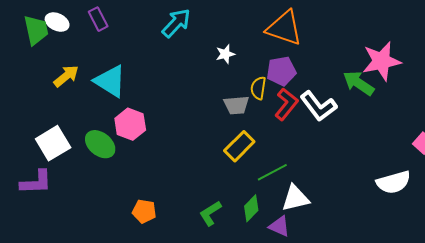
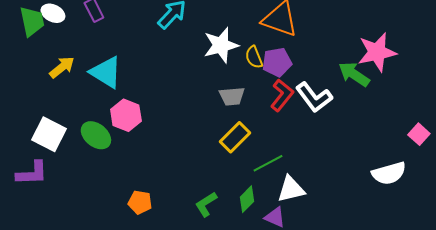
white star: (225, 54) -> (221, 45), size x1.8
yellow semicircle: (258, 88) -> (254, 57), moved, turned -30
white square: (53, 143) -> (49, 134), turned -32

